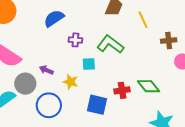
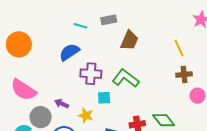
yellow line: (143, 20) -> (179, 48), moved
purple cross: (75, 40) -> (91, 74), size x1.5

